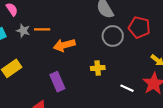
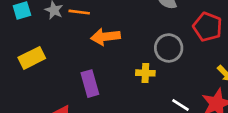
gray circle: (113, 36) -> (169, 48), moved

